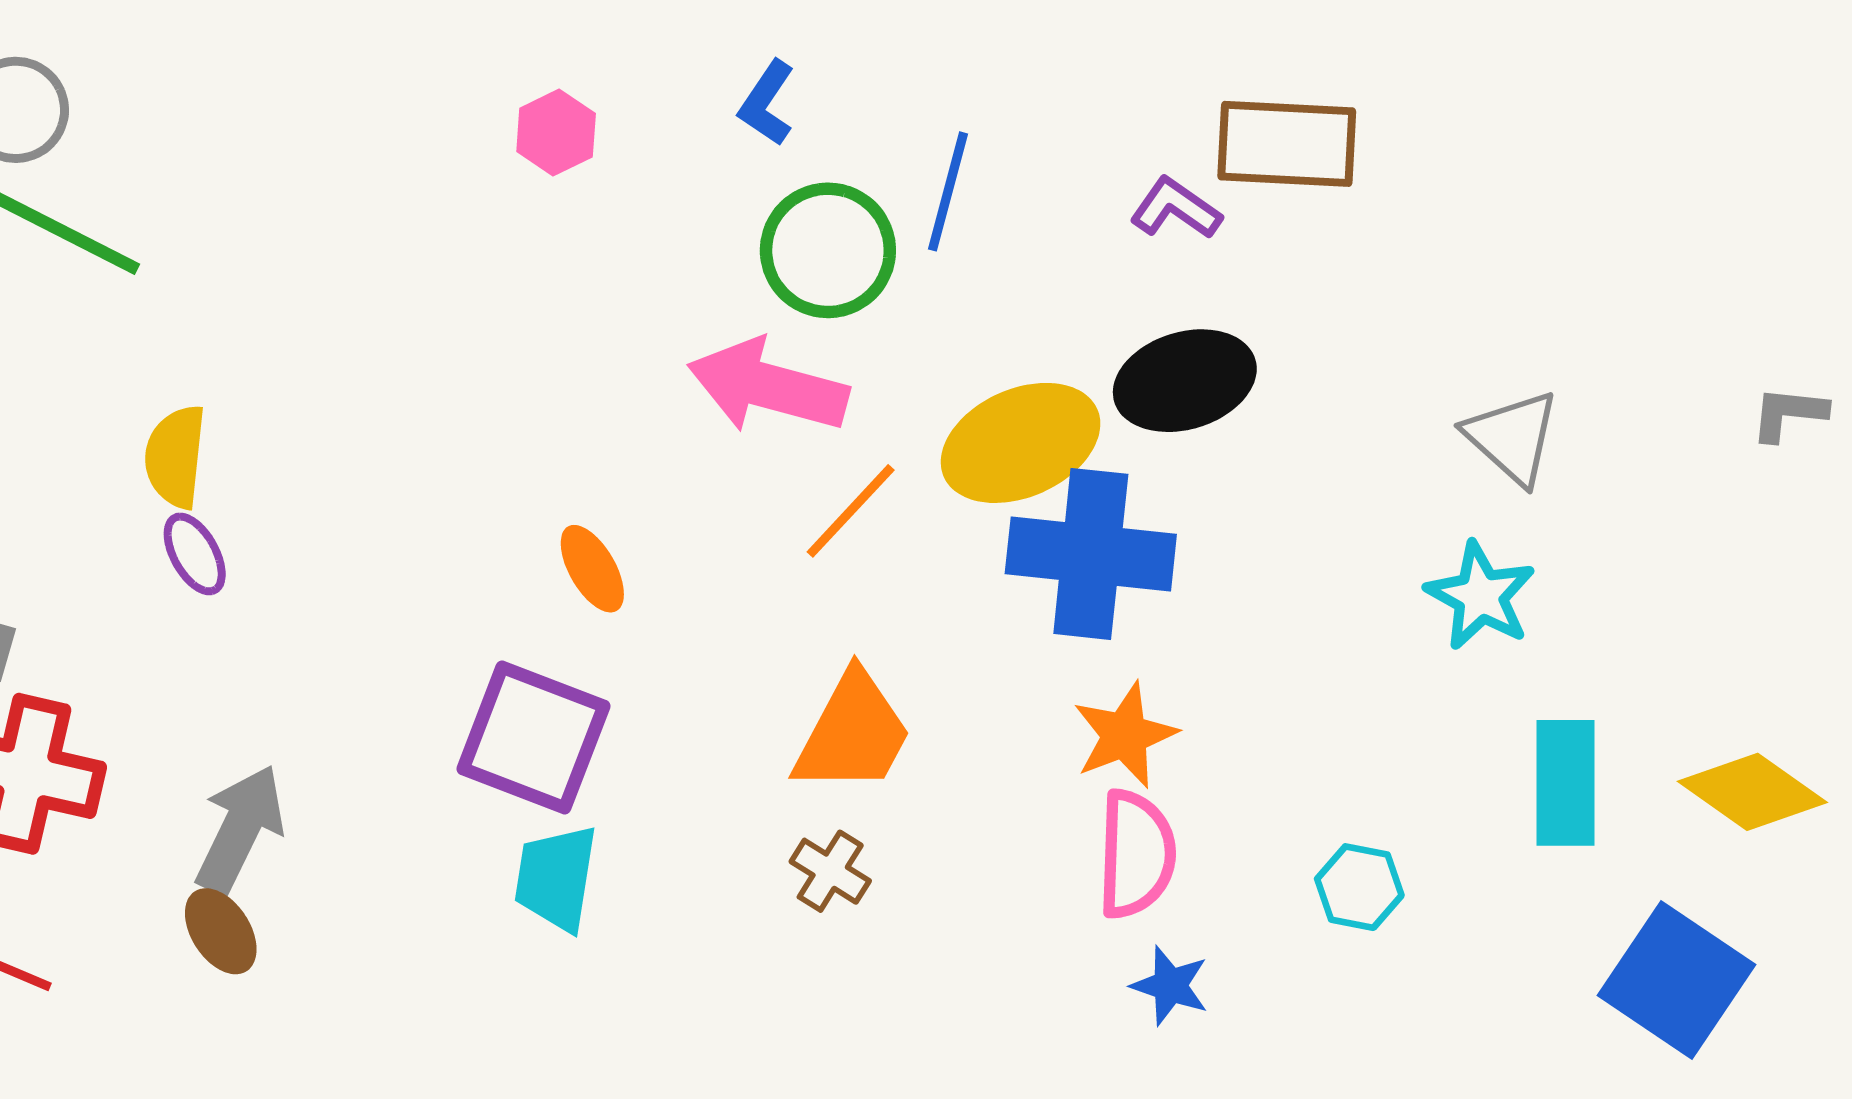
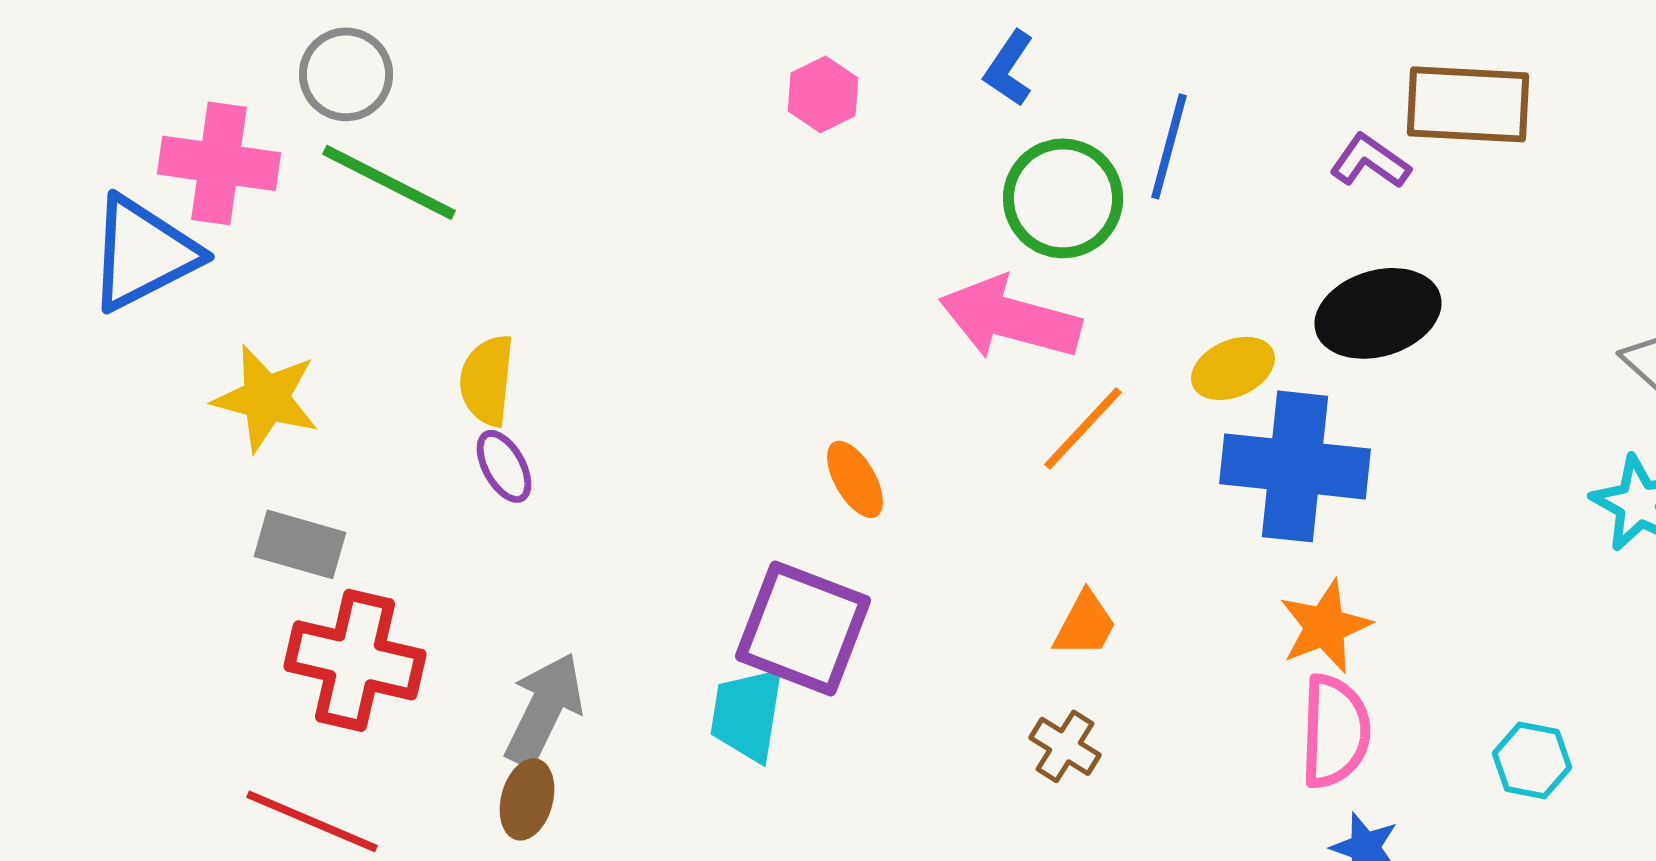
yellow ellipse: (1021, 443) -> (1233, 368), size x0.6
orange trapezoid: (853, 733) -> (1085, 624), size x0.6
cyan trapezoid: (556, 878) -> (747, 714), moved
brown ellipse: (221, 931) -> (527, 799), turned 48

